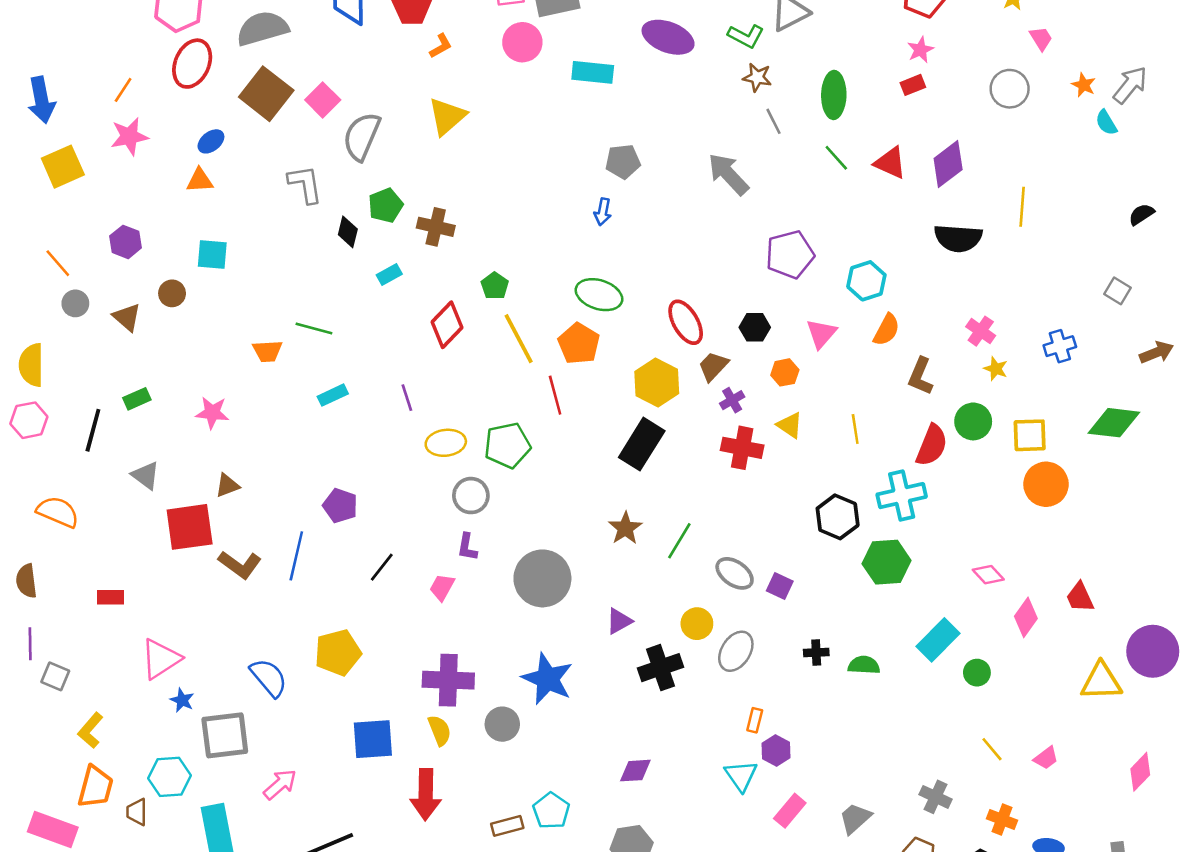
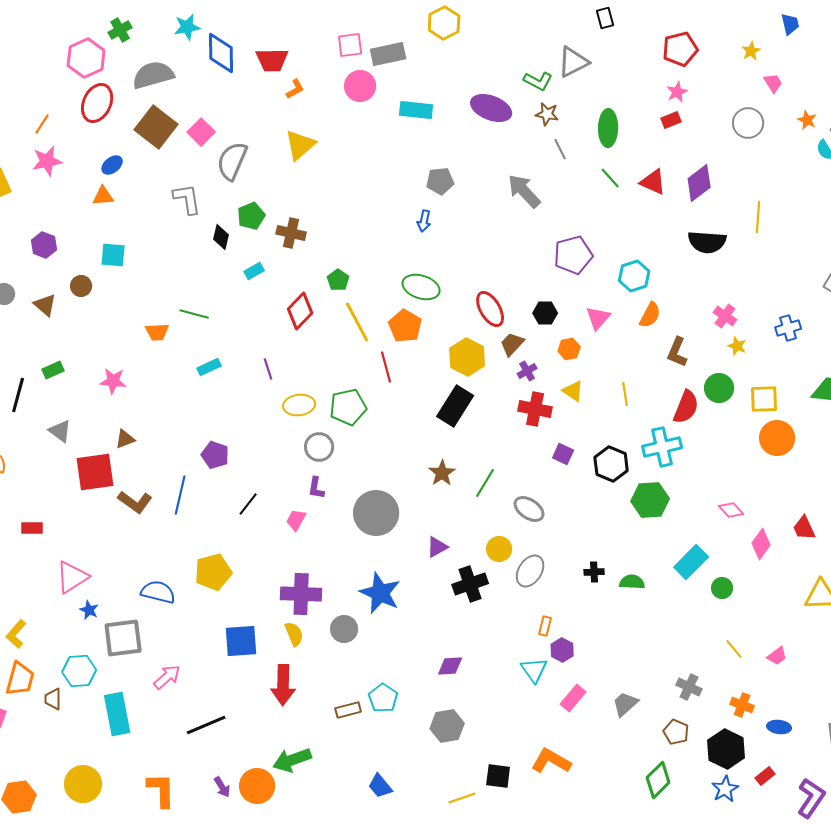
purple ellipse: (668, 37) -> (491, 108), moved
purple square: (780, 586) -> (563, 454), moved
blue semicircle: (269, 678) -> (158, 592), turned -36

